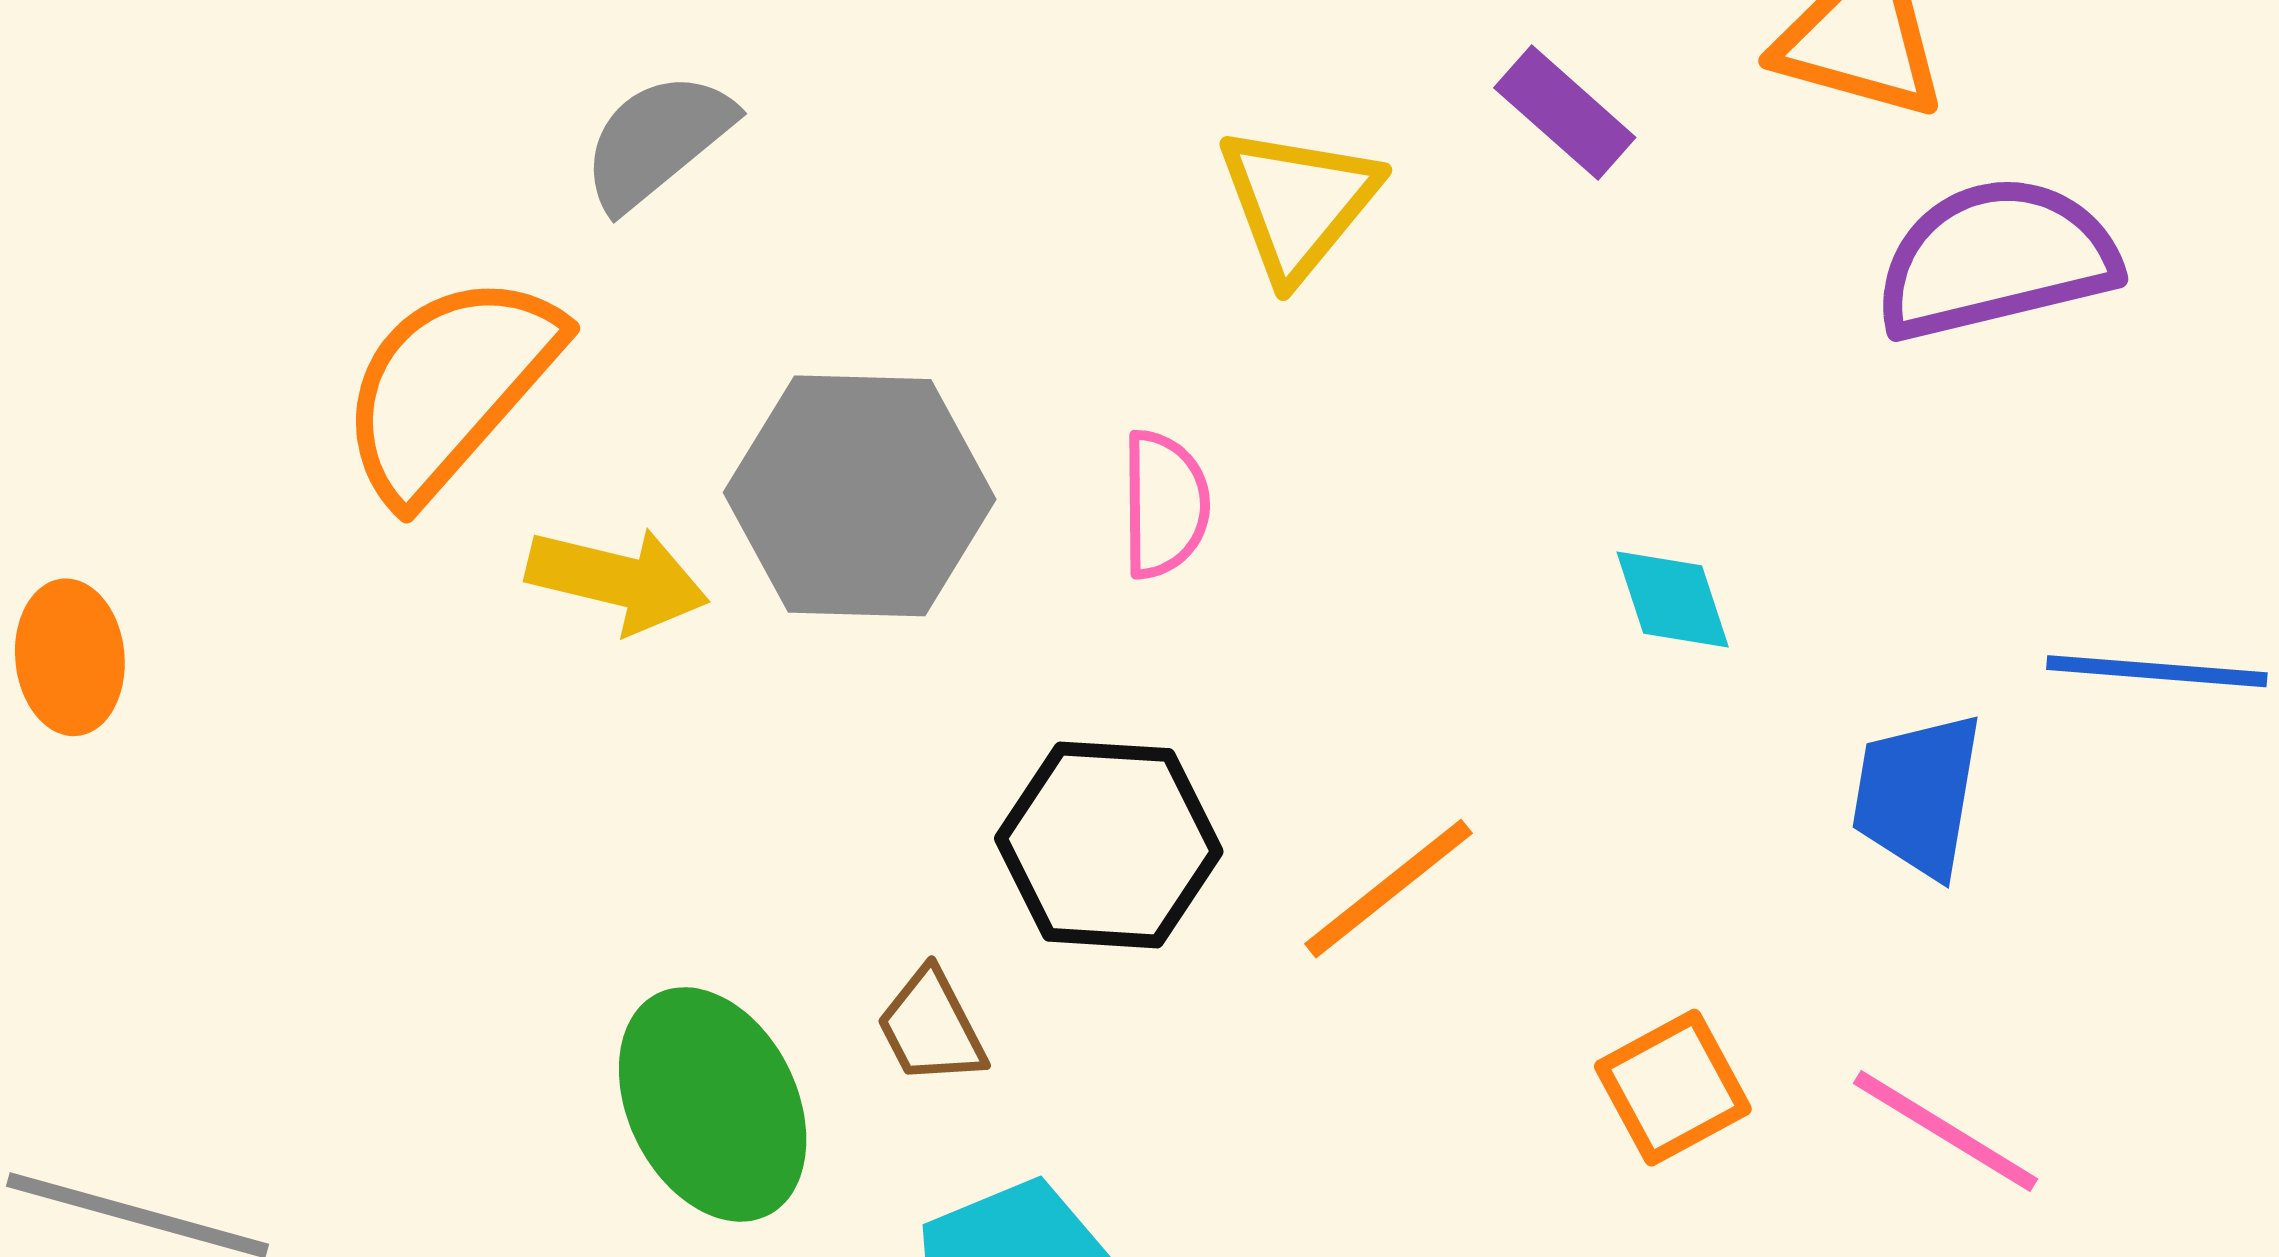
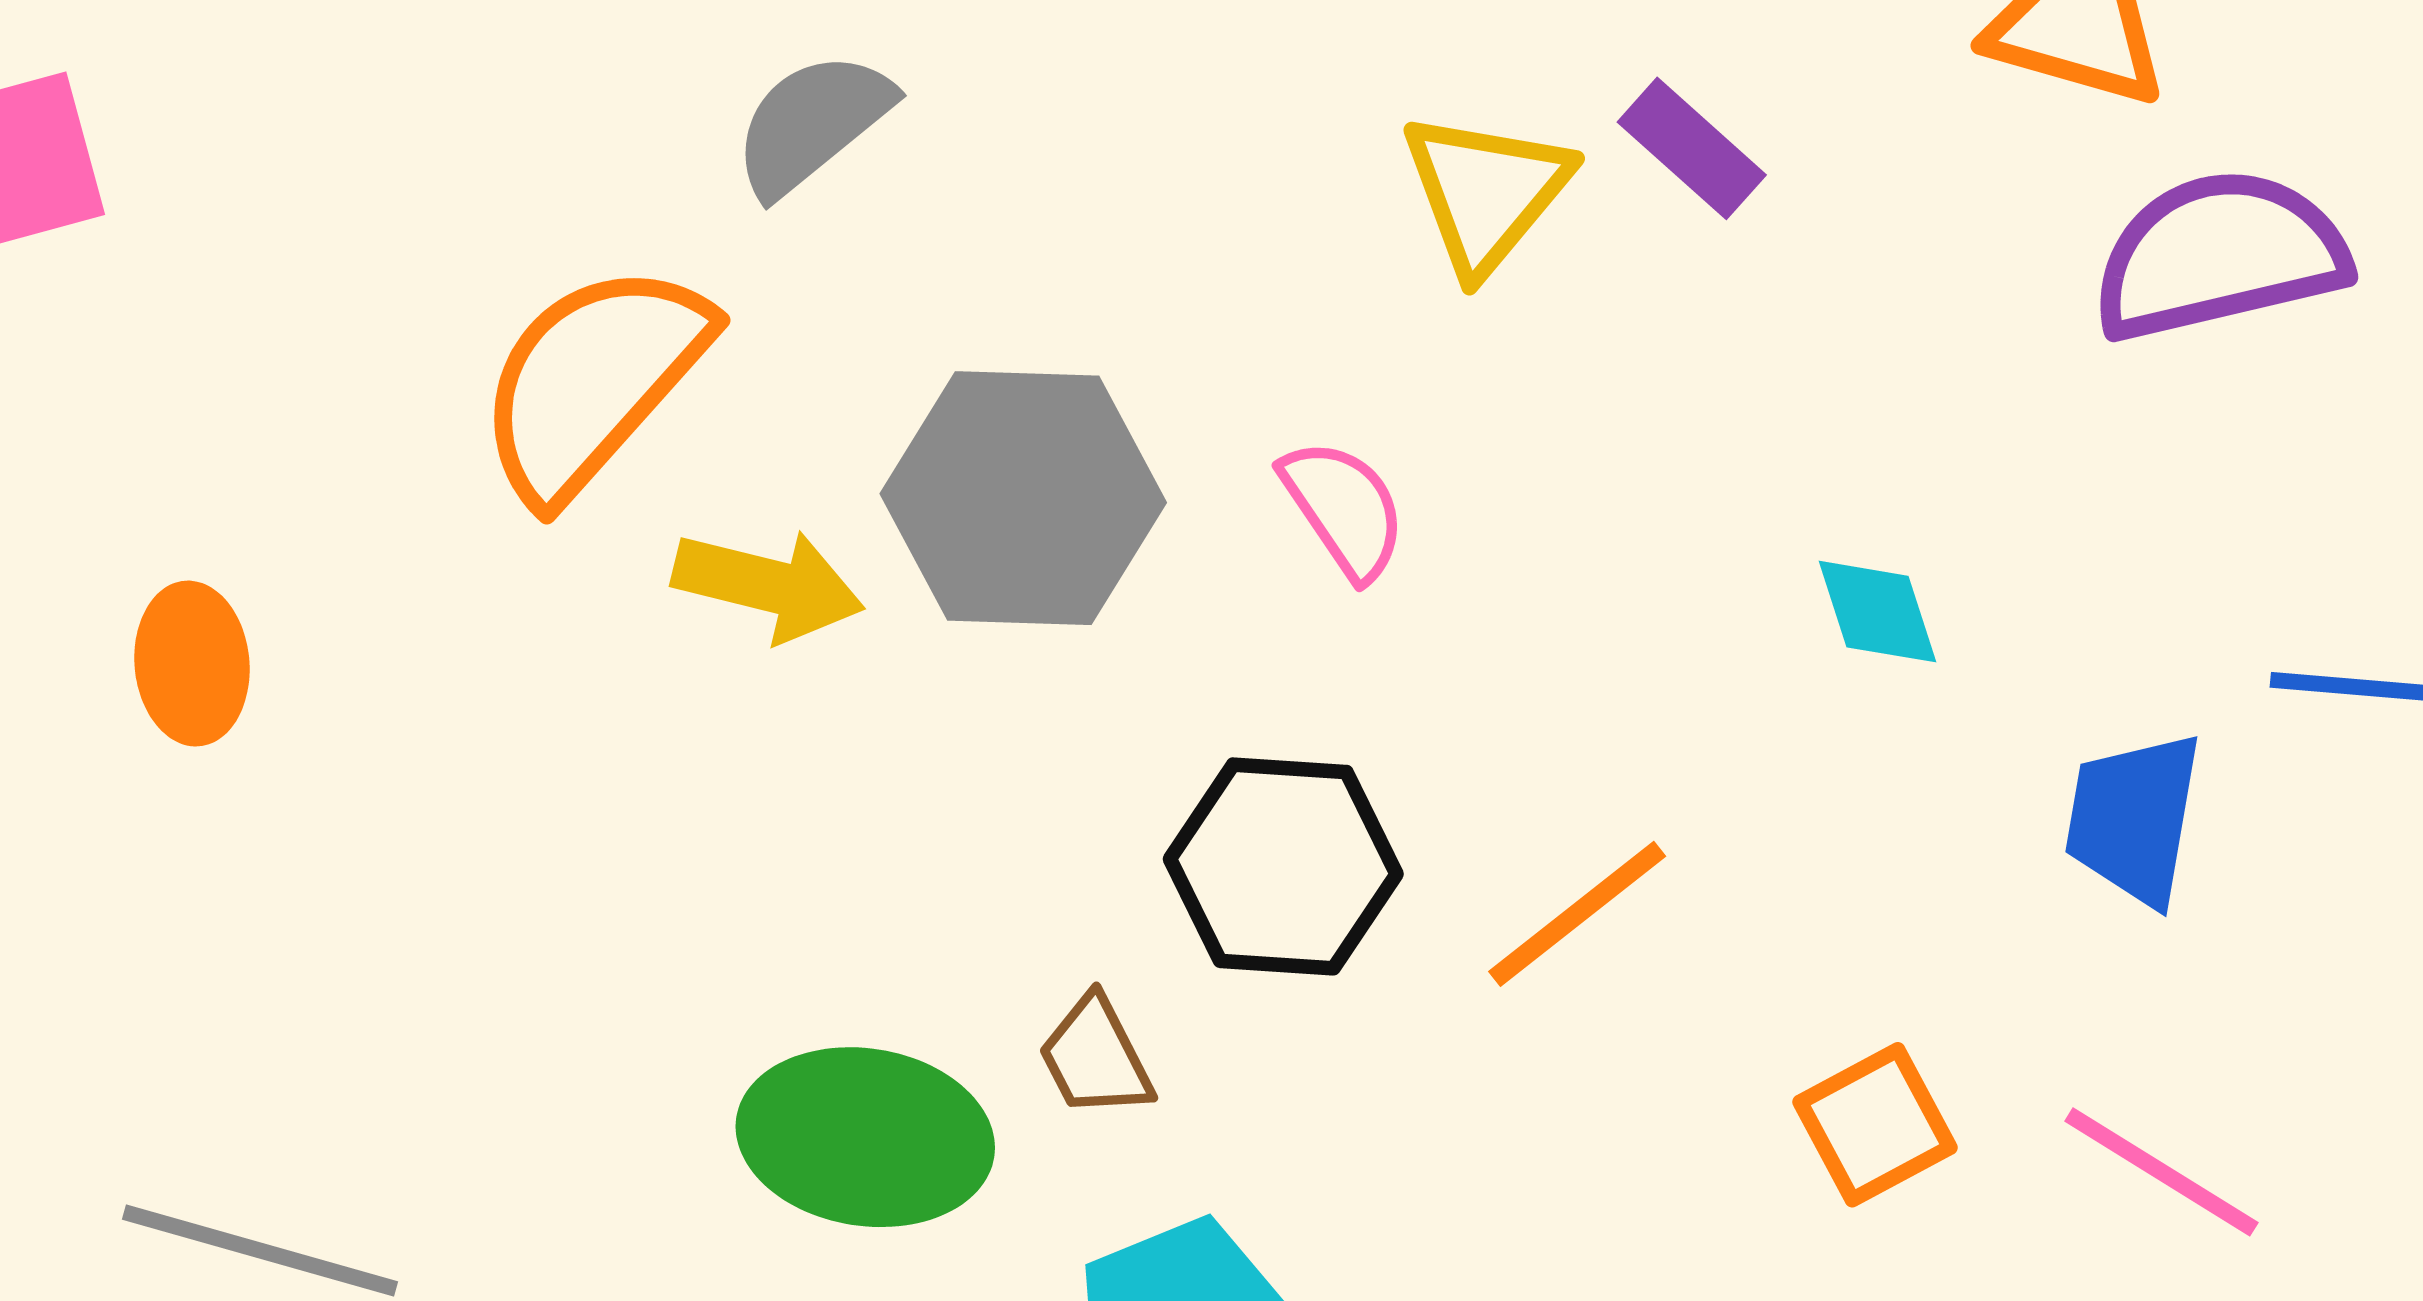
purple rectangle: (1565, 113) -> (1692, 148), moved
pink semicircle: (1165, 504) -> (1344, 509), turned -34
green ellipse: (713, 1104) -> (865, 1137), turned -55

